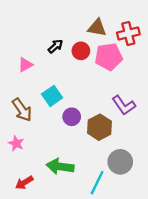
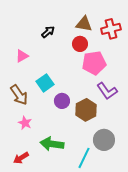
black arrow: (55, 46) -> (48, 32), moved
red circle: (81, 51) -> (80, 44), moved
pink pentagon: (109, 57) -> (94, 63), moved
pink star: (16, 143) -> (25, 123), moved

